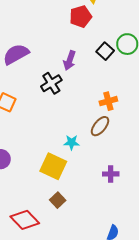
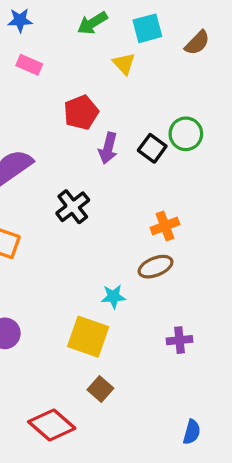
red pentagon: (81, 17) -> (81, 112), moved
purple arrow: (70, 60) -> (108, 148), moved
brown ellipse: (100, 126) -> (156, 267), turned 35

